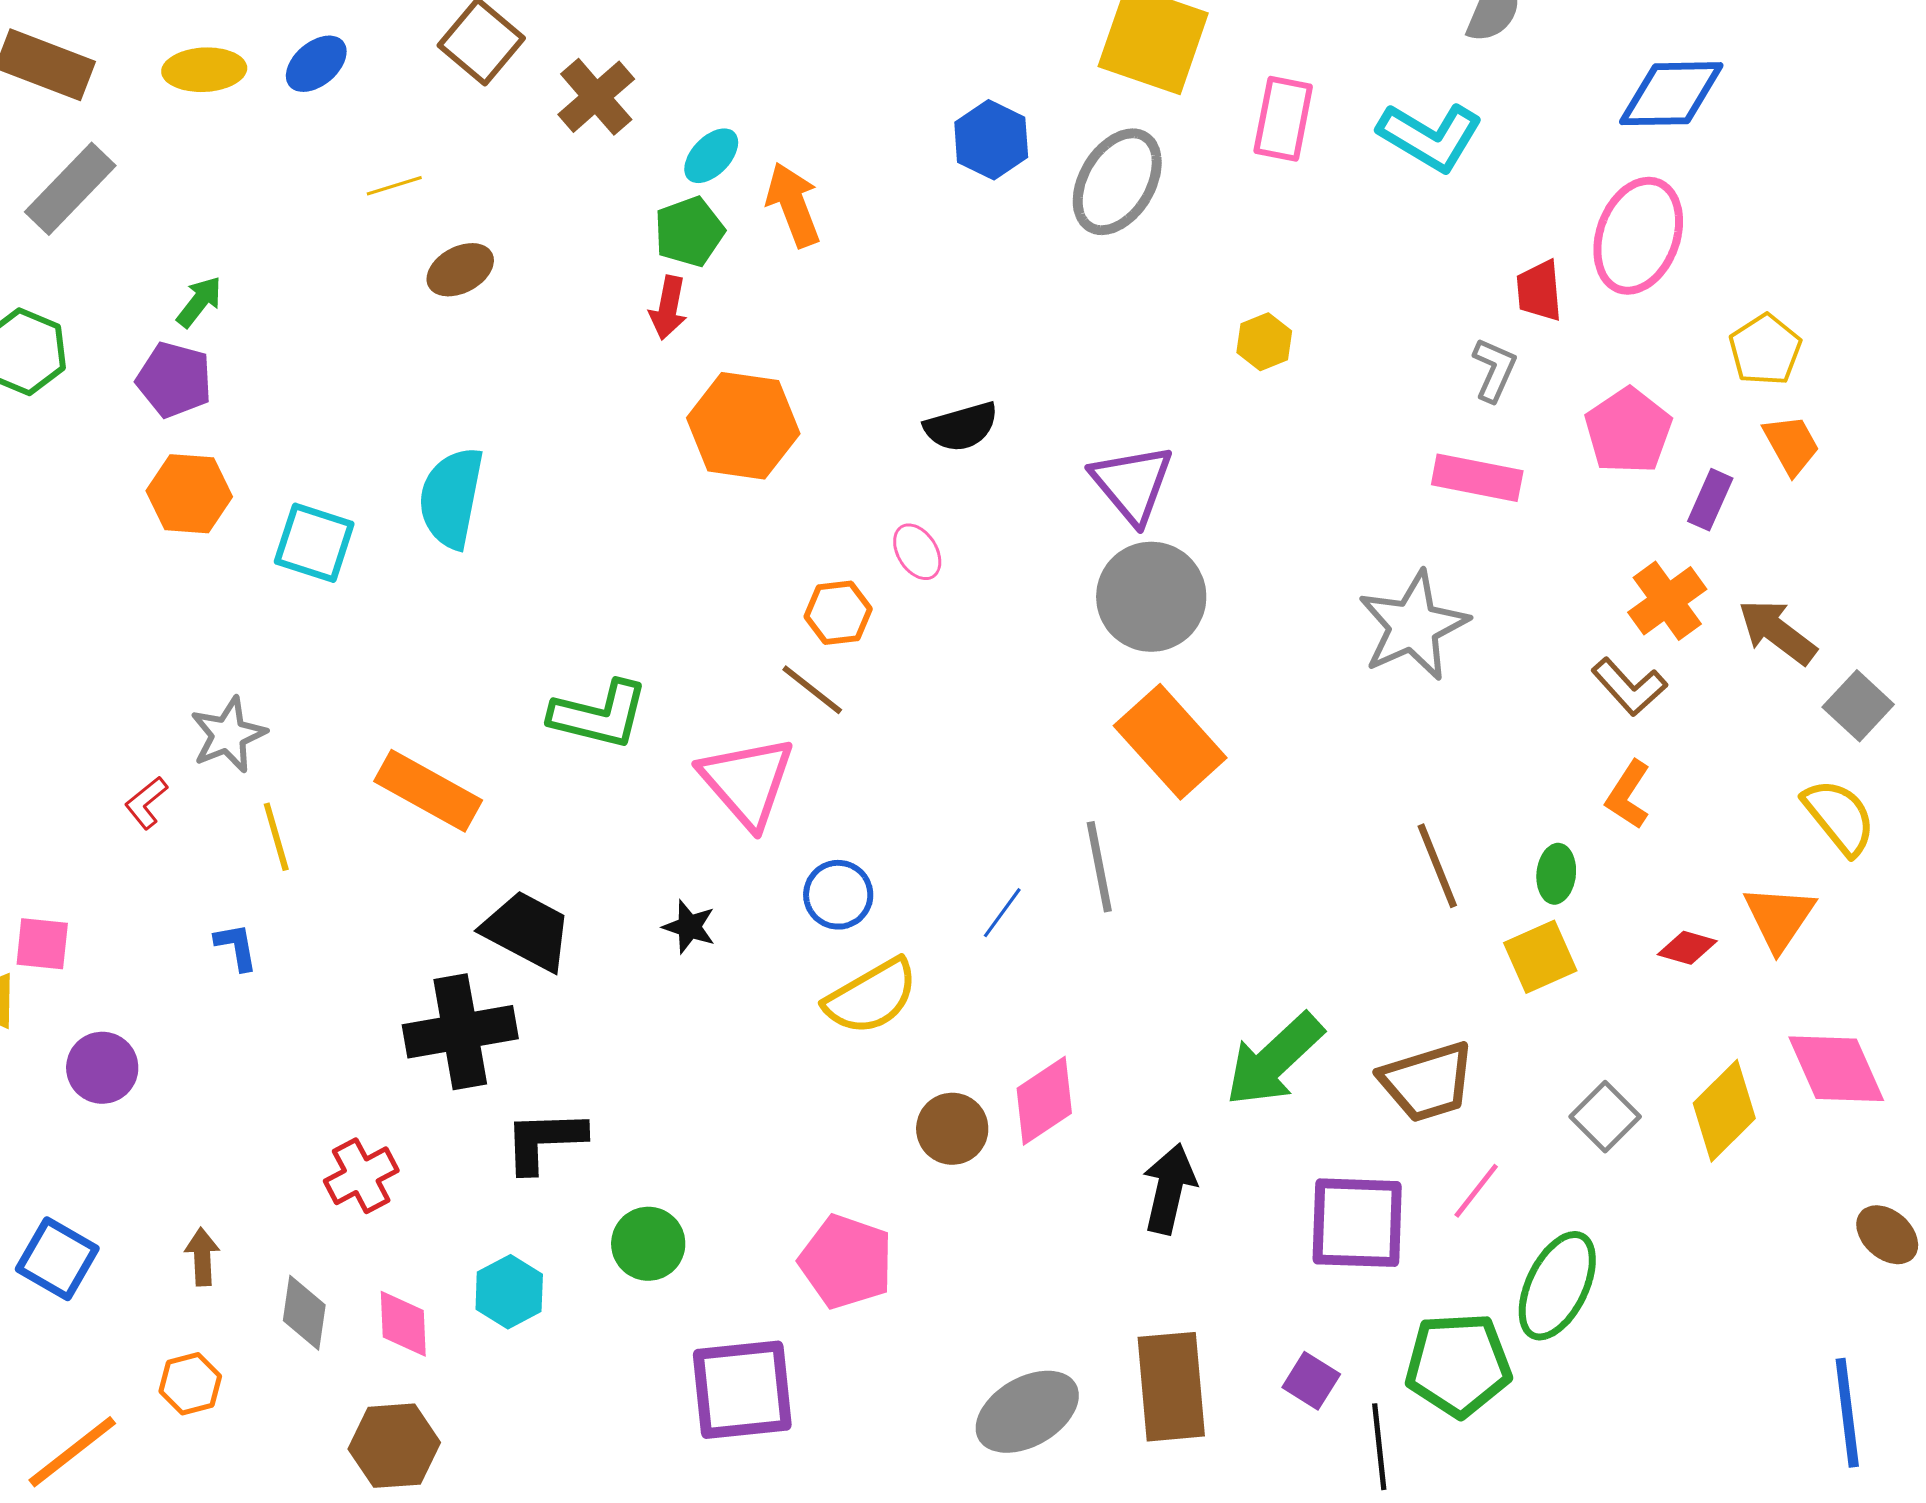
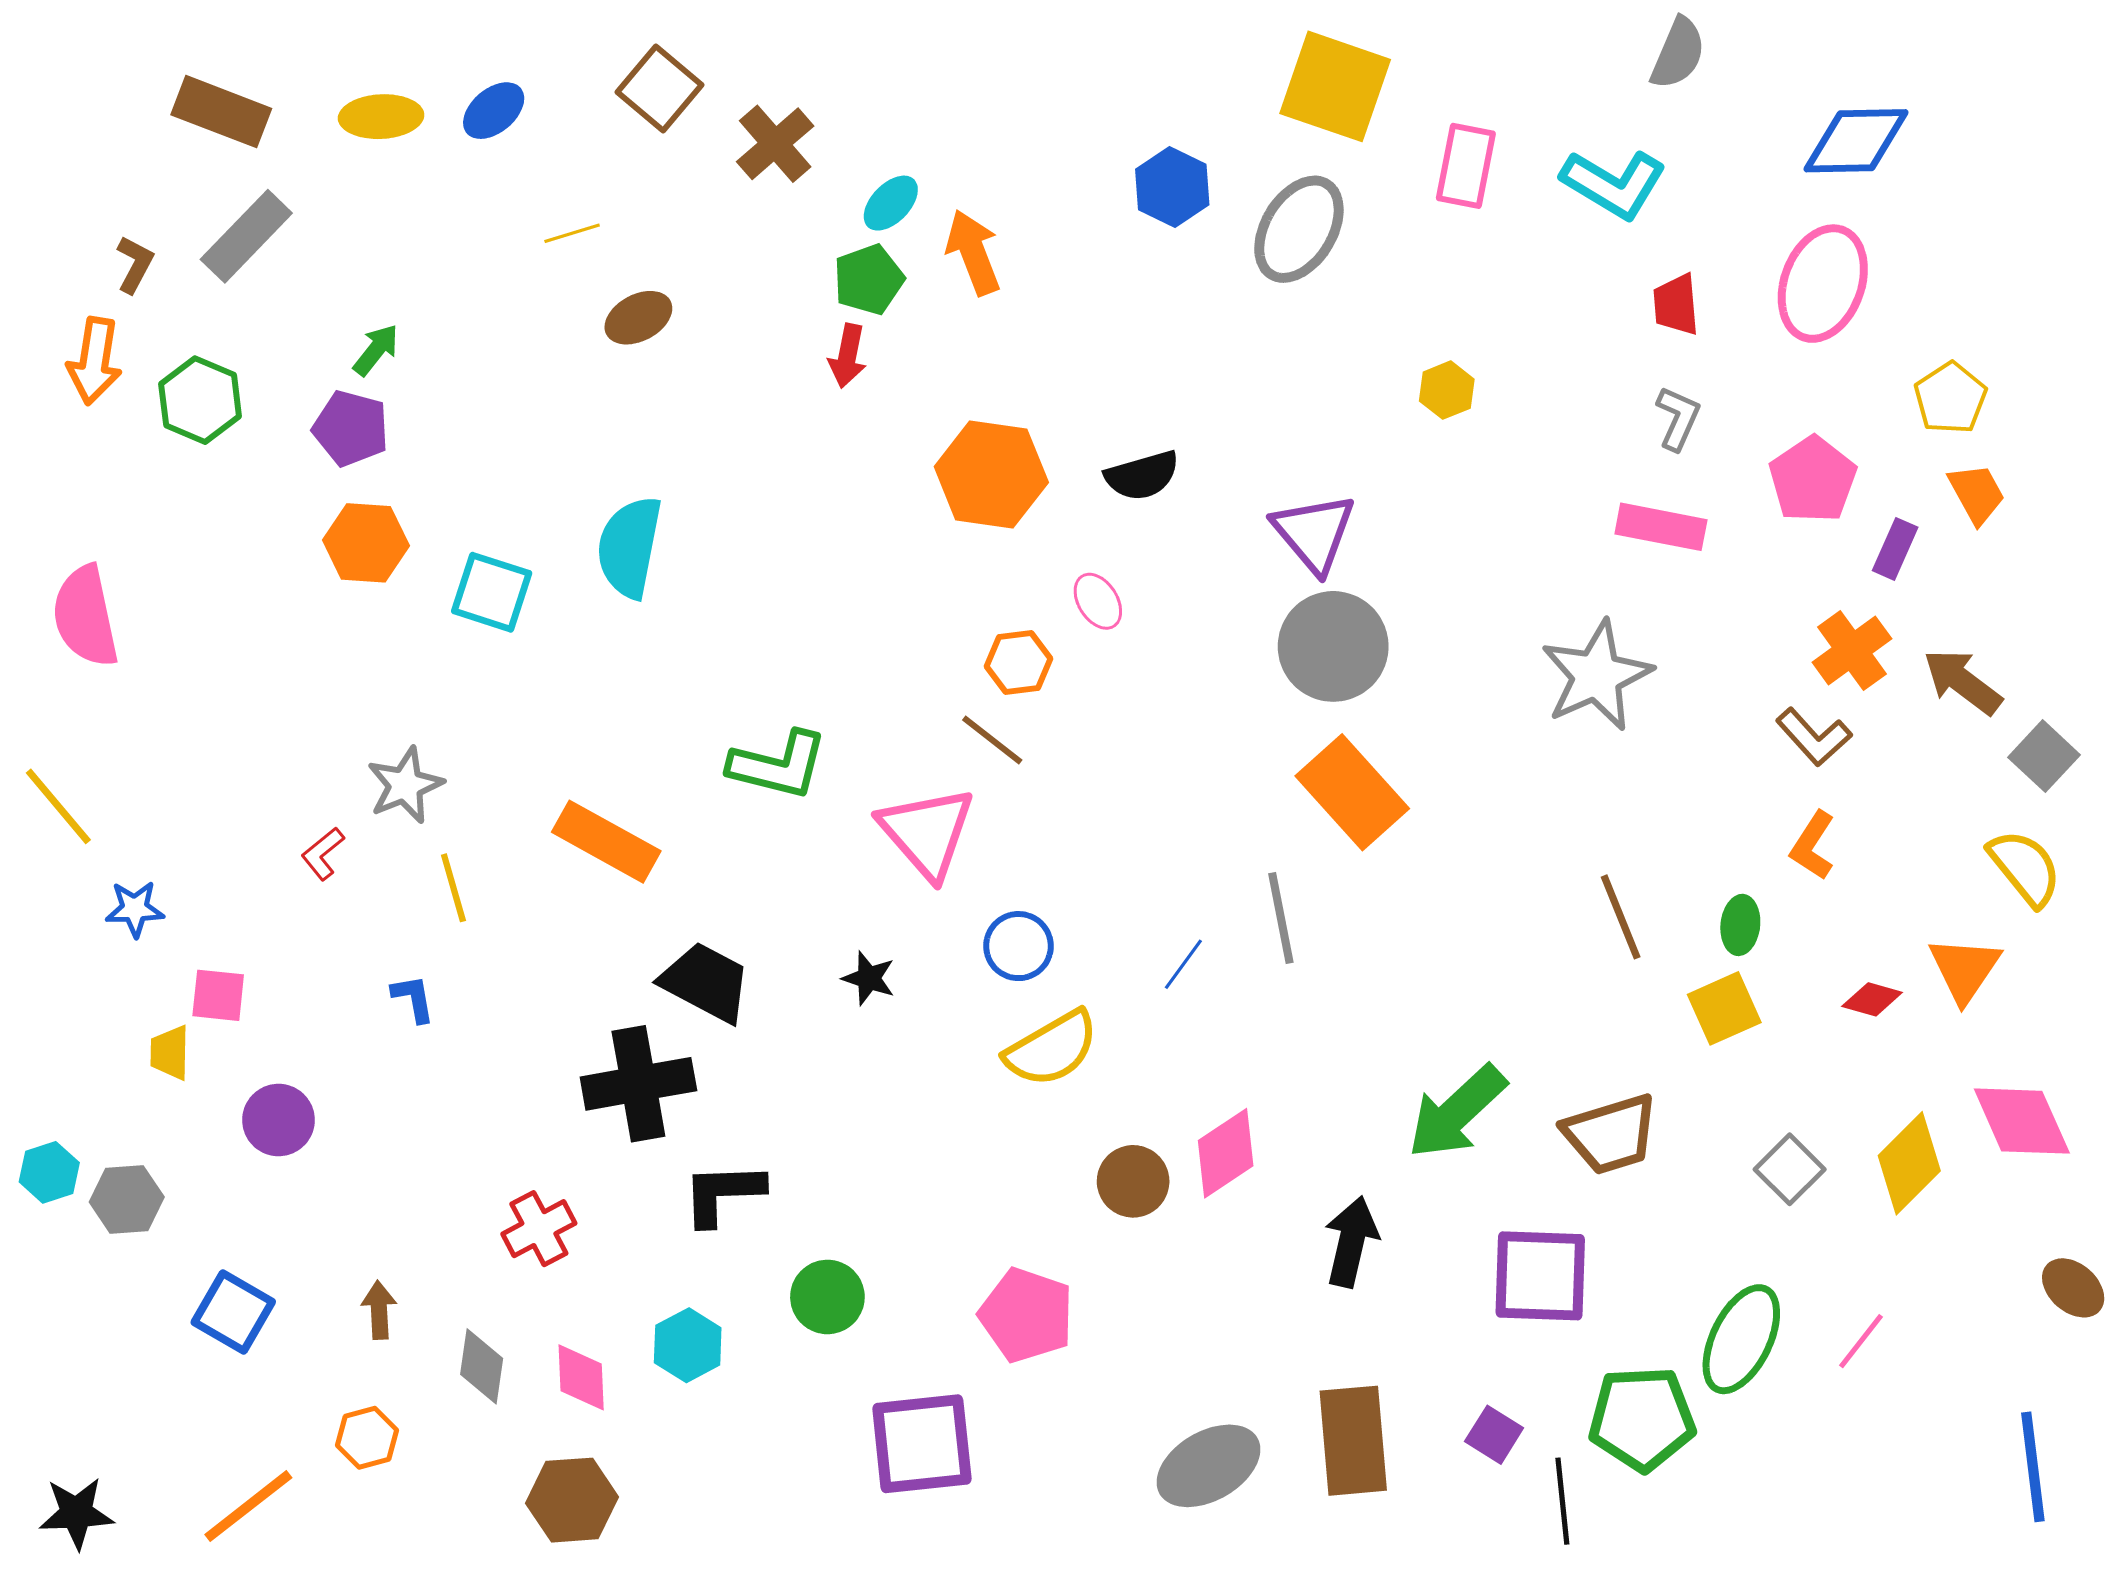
red trapezoid: (1539, 291) -> (1676, 305), moved
orange hexagon: (743, 426) -> (991, 475), moved
pink line: (1476, 1191) -> (1861, 1341), moved

